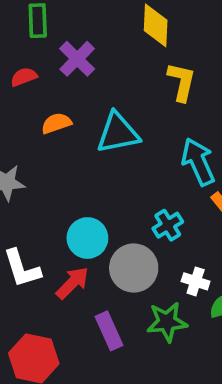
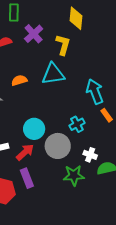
yellow L-shape: (182, 82) -> (63, 45), moved
orange semicircle: (56, 123) -> (19, 80), moved
purple rectangle: (109, 331) -> (27, 178), moved

